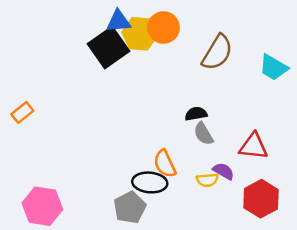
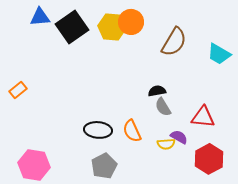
blue triangle: (119, 21) -> (40, 17), moved
black square: (109, 47) -> (72, 27), moved
black ellipse: (150, 182) -> (98, 130), moved

